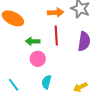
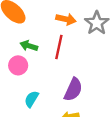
purple semicircle: (84, 41) -> (73, 90), moved
pink circle: (38, 59) -> (18, 65), moved

